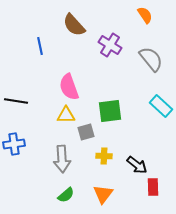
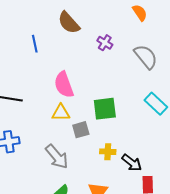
purple cross: (110, 45) -> (105, 43), size x0.7
yellow cross: (104, 156) -> (108, 152), moved
gray arrow: (62, 159) -> (57, 157), turned -36

